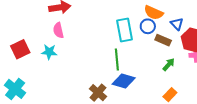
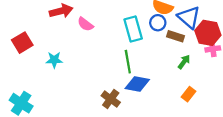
blue triangle: (177, 24) -> (189, 17), size x1.6
pink semicircle: (58, 30) -> (85, 24), moved, turned -35
red square: (20, 49) -> (22, 43), moved

